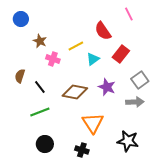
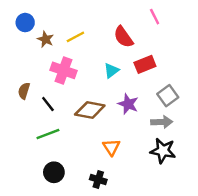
brown star: (40, 41) -> (46, 39), moved
yellow line: (76, 46) -> (75, 37), moved
red rectangle: (121, 54) -> (145, 64), turned 30
pink cross: (53, 59) -> (63, 70), size x1.5
orange triangle: (93, 123) -> (111, 147), size x0.7
black star: (128, 141) -> (163, 151), moved

